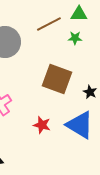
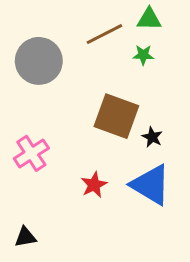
black star: (90, 92) -> (152, 137), moved
red star: (42, 125) -> (94, 185), turned 30

